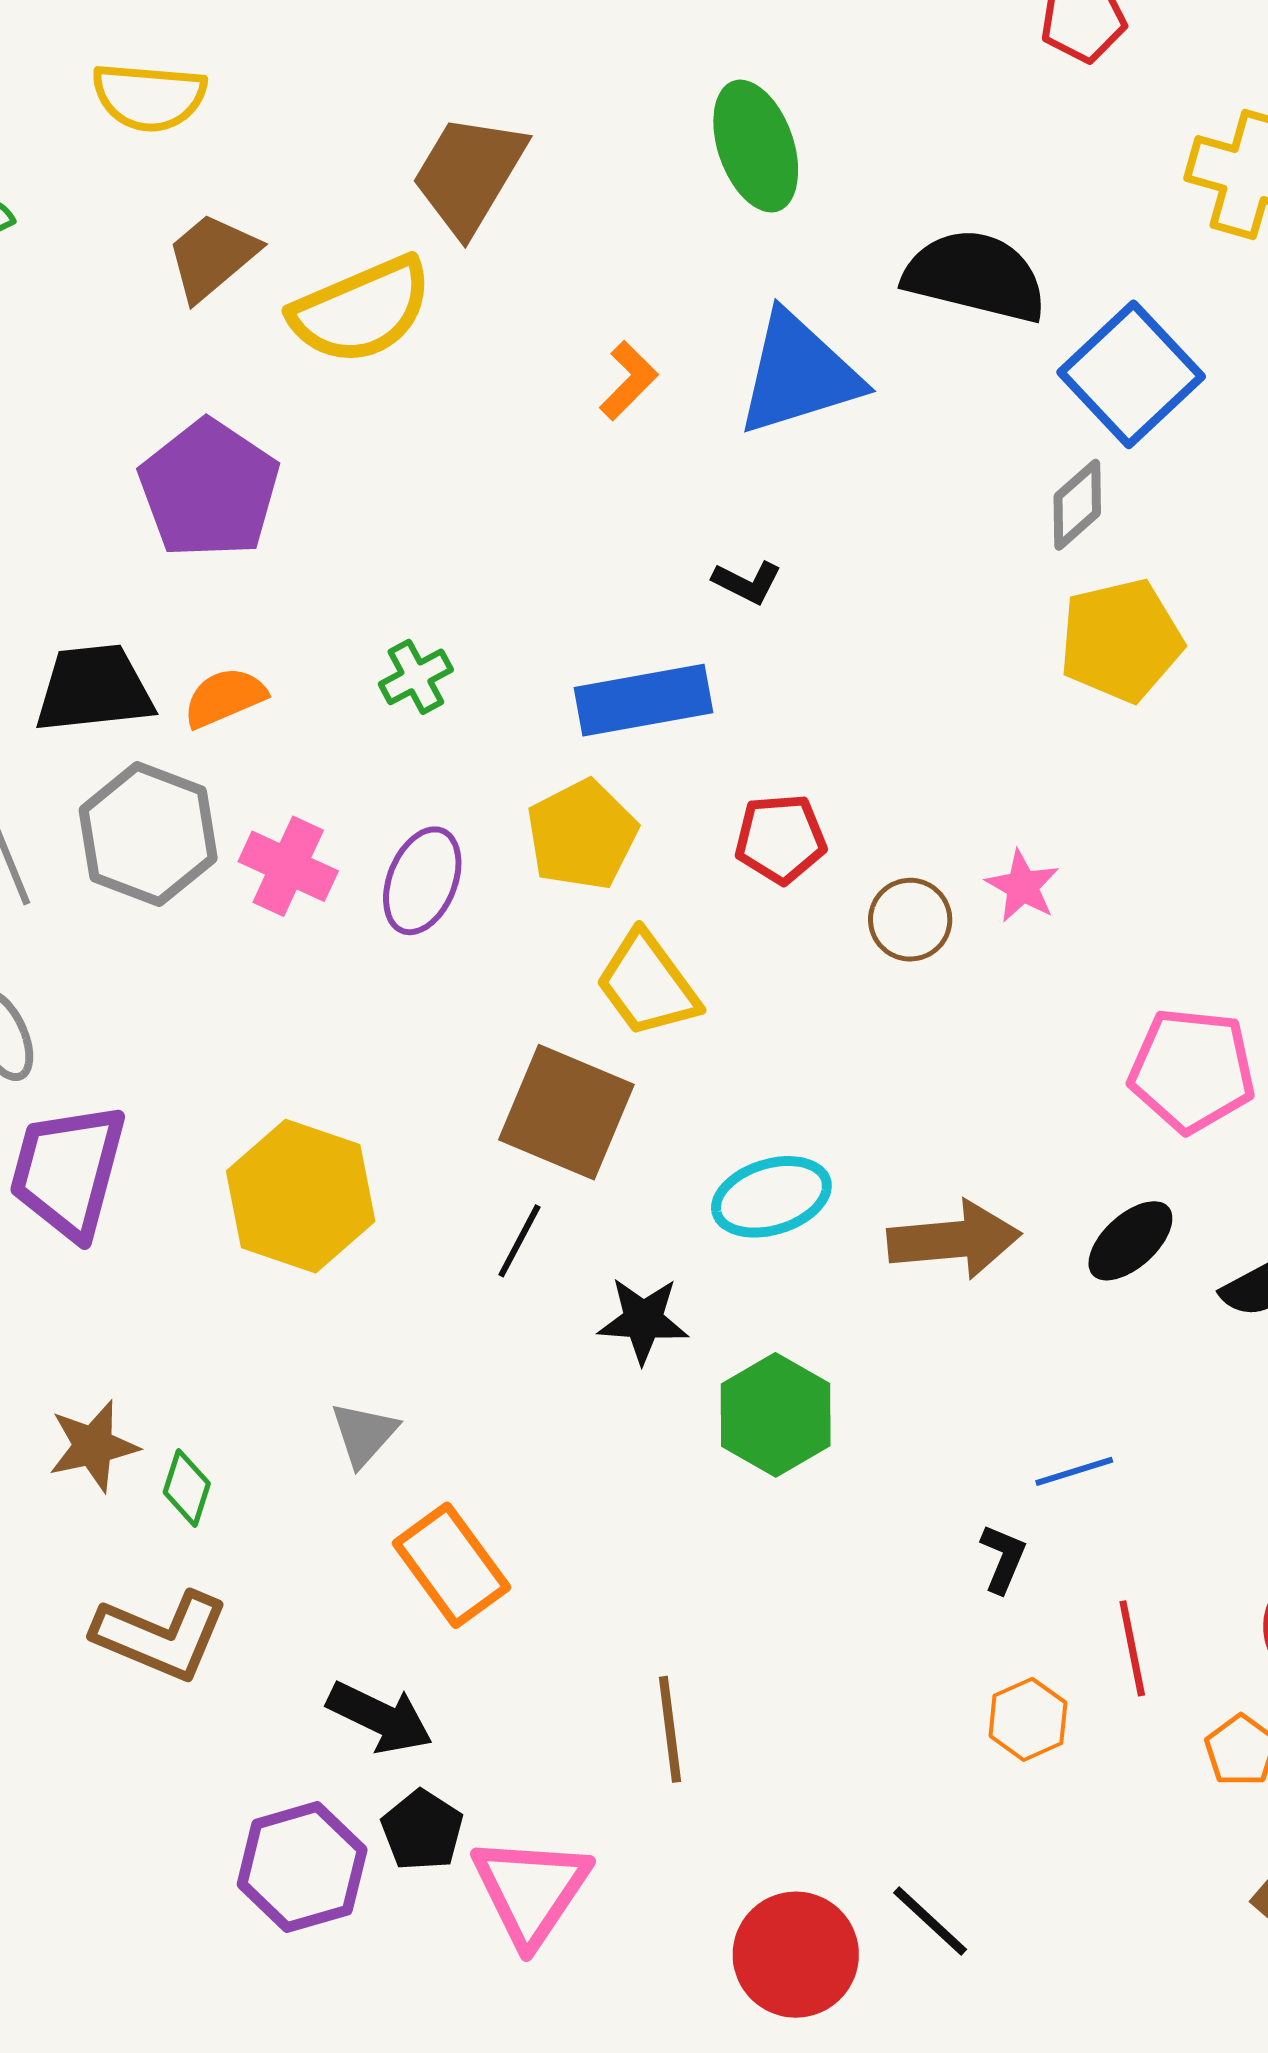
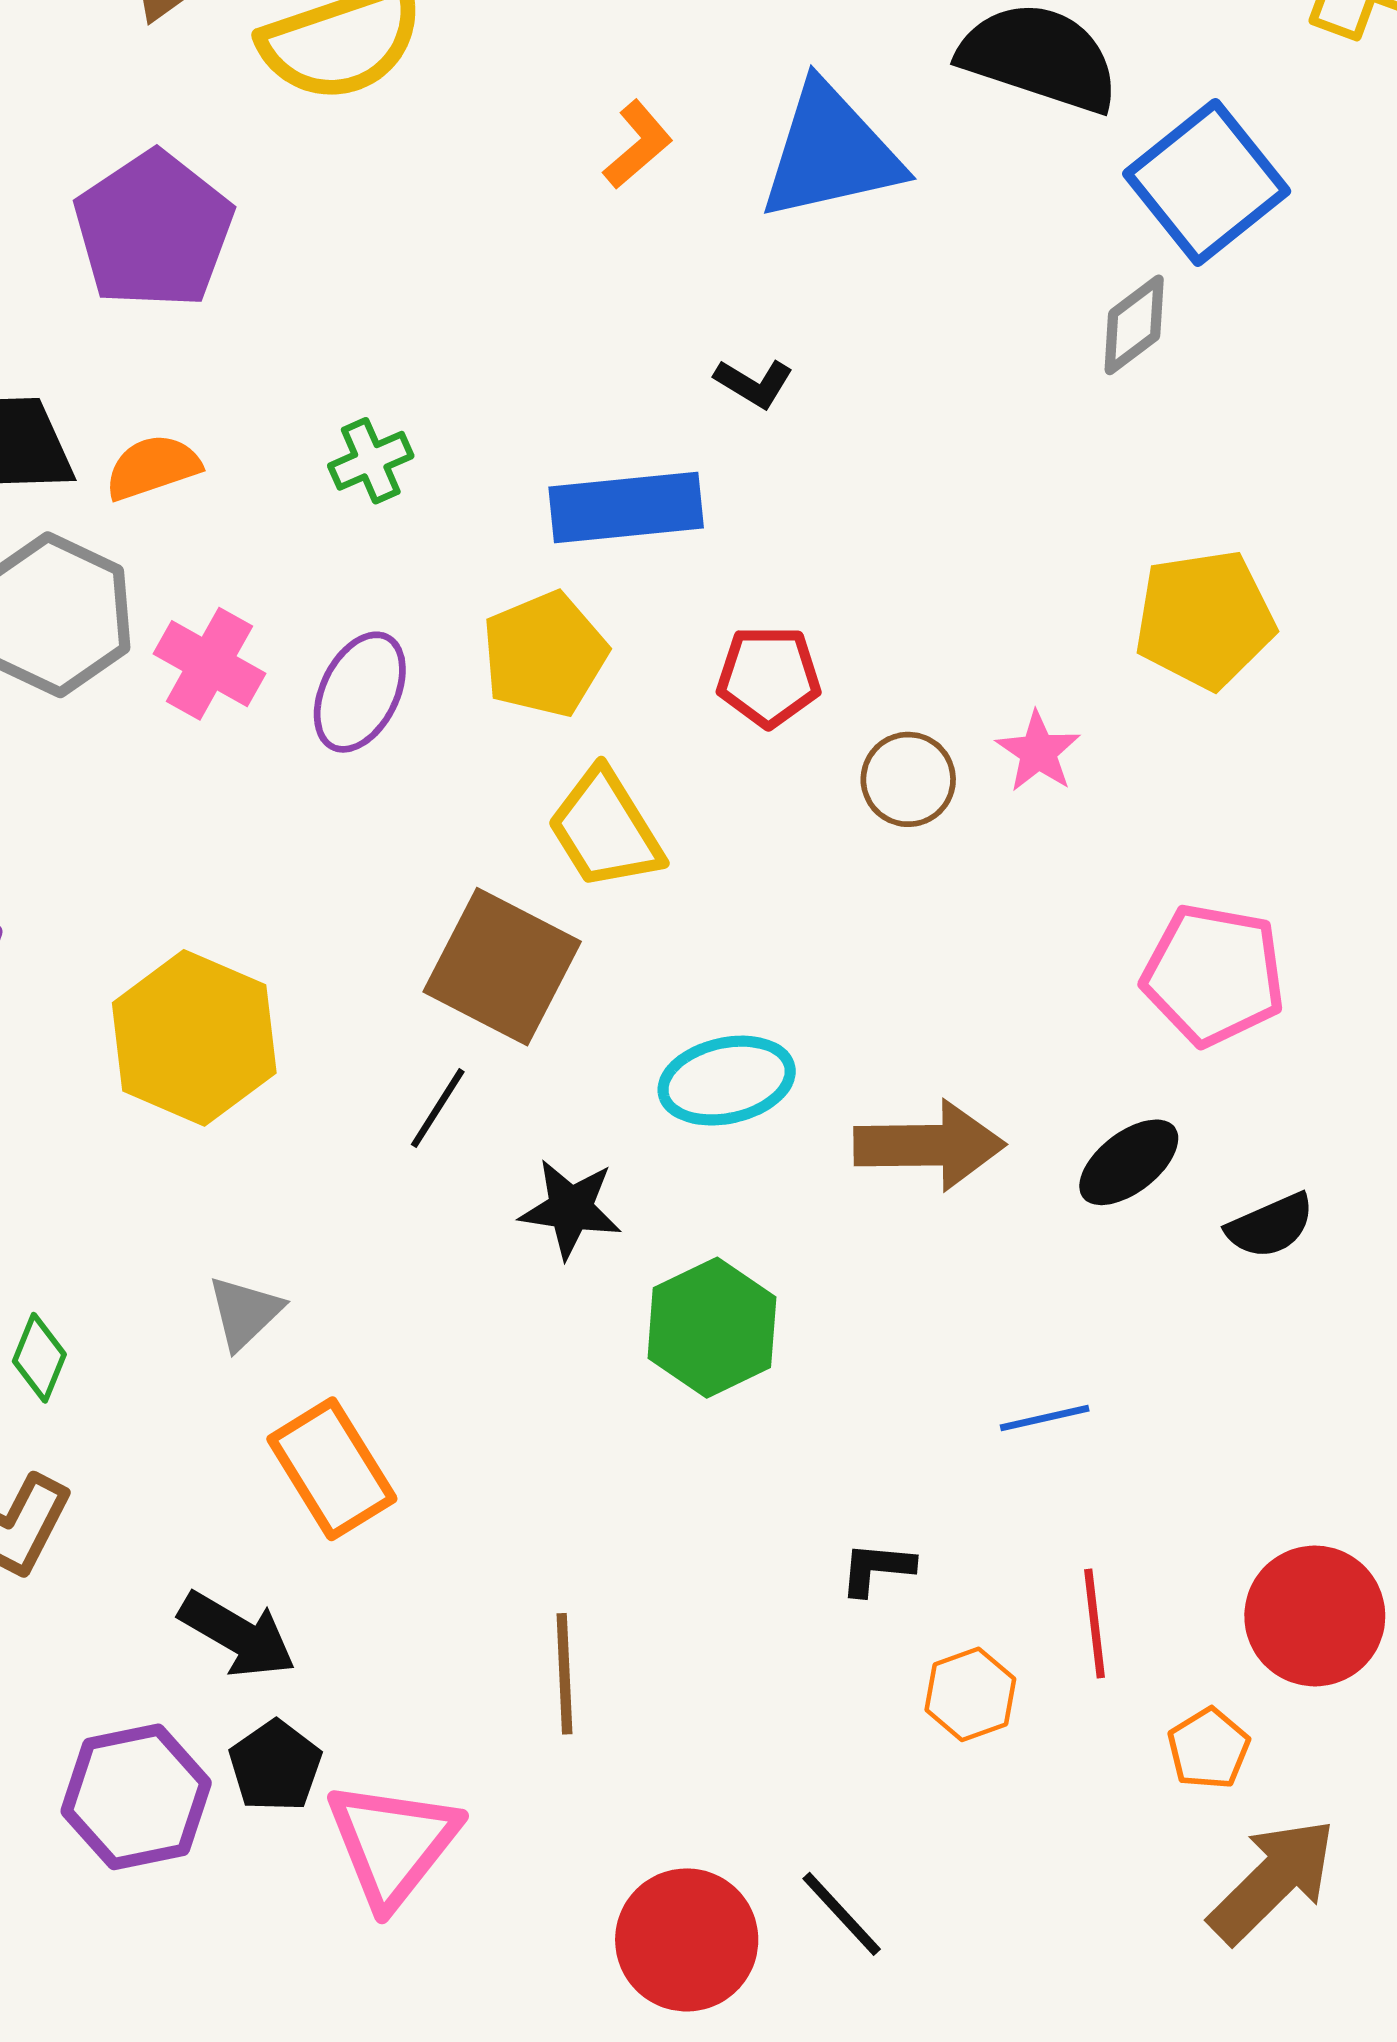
yellow pentagon: (1121, 640) -> (1205, 619), moved
black L-shape: (1003, 1558) -> (877, 1569), moved, turned -112

